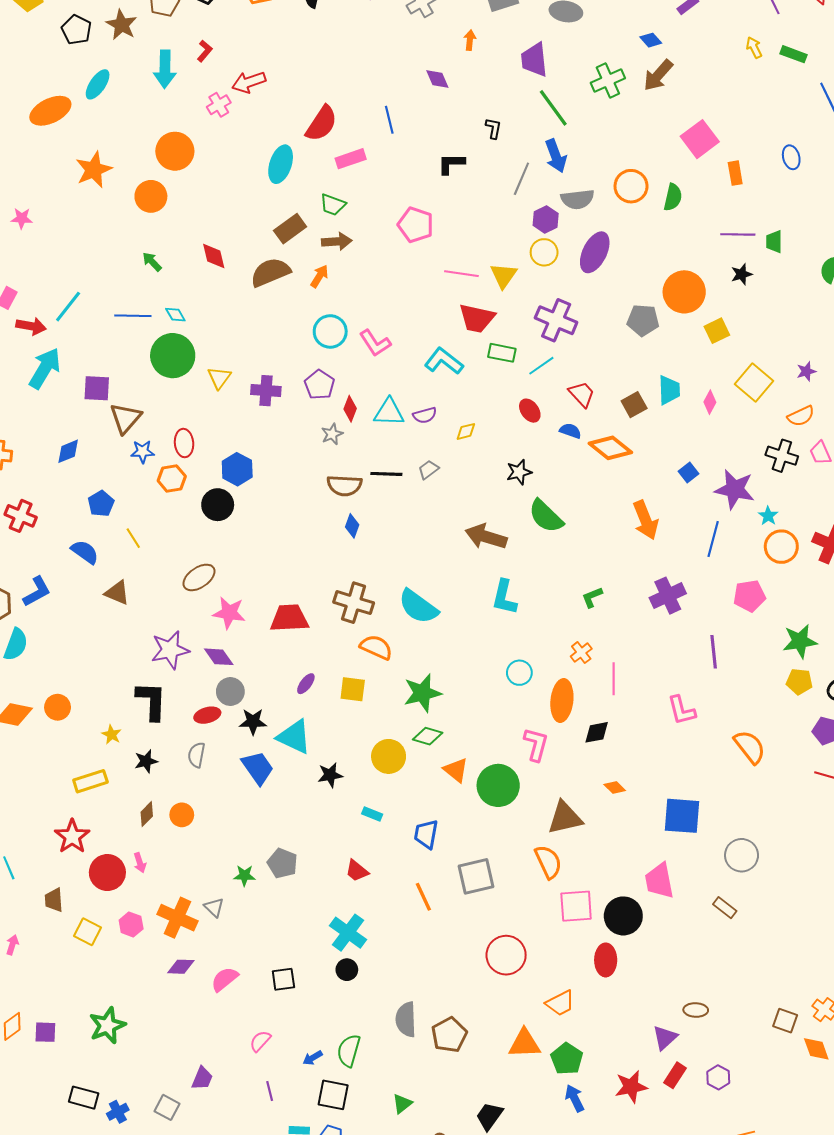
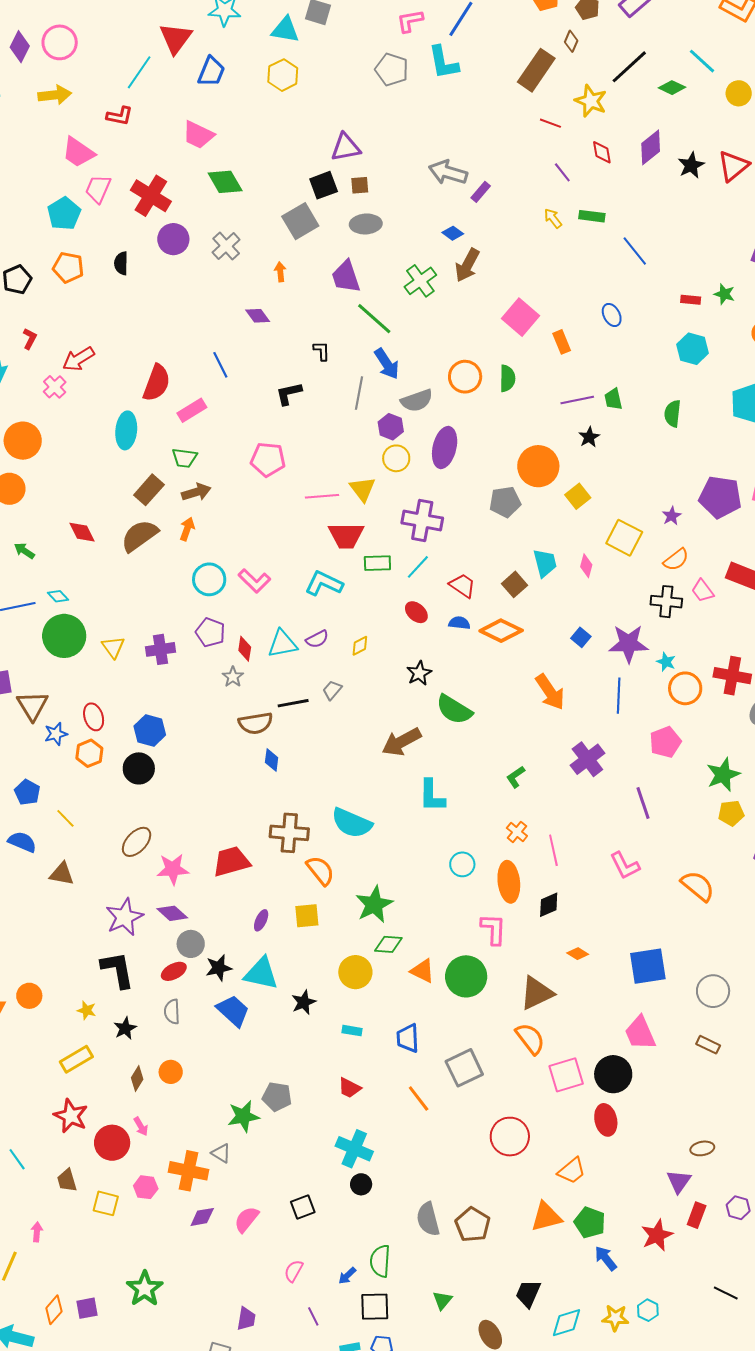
brown arrow: (486, 537) -> (401, 742), turned -33
orange semicircle: (376, 647) -> (320, 871), turned 40
green star: (244, 875) -> (243, 1116), size x1.5

